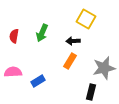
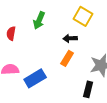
green arrow: (42, 33) -> (39, 20), moved
blue rectangle: (38, 81) -> (35, 78), size x1.5

